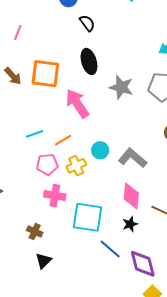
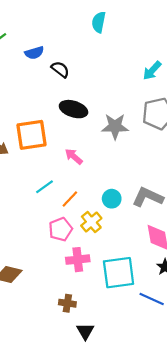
black ellipse: (89, 61) -> (74, 109), turned -40
pink arrow: (77, 103) -> (74, 157), size x0.6
cyan line: (35, 134) -> (45, 187), moved

